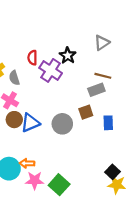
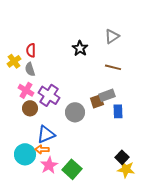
red semicircle: (32, 58) -> (31, 50), moved
purple cross: (51, 70) -> (49, 95), moved
gray rectangle: (96, 90) -> (107, 95), moved
blue triangle: (30, 123) -> (46, 134), moved
pink star: (35, 180) -> (49, 165), turned -30

